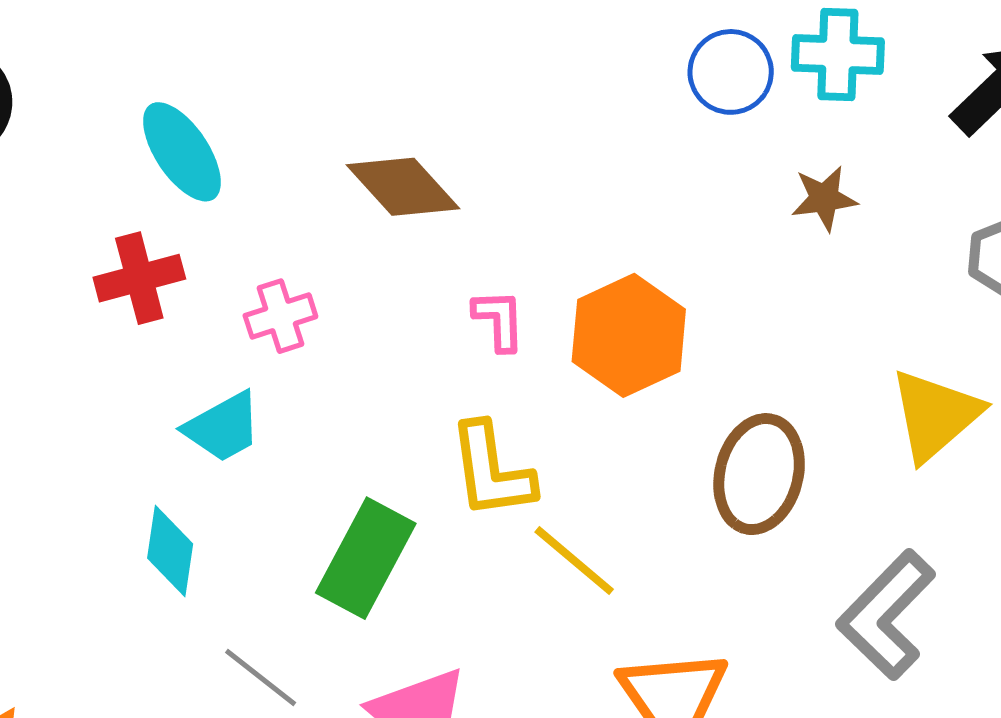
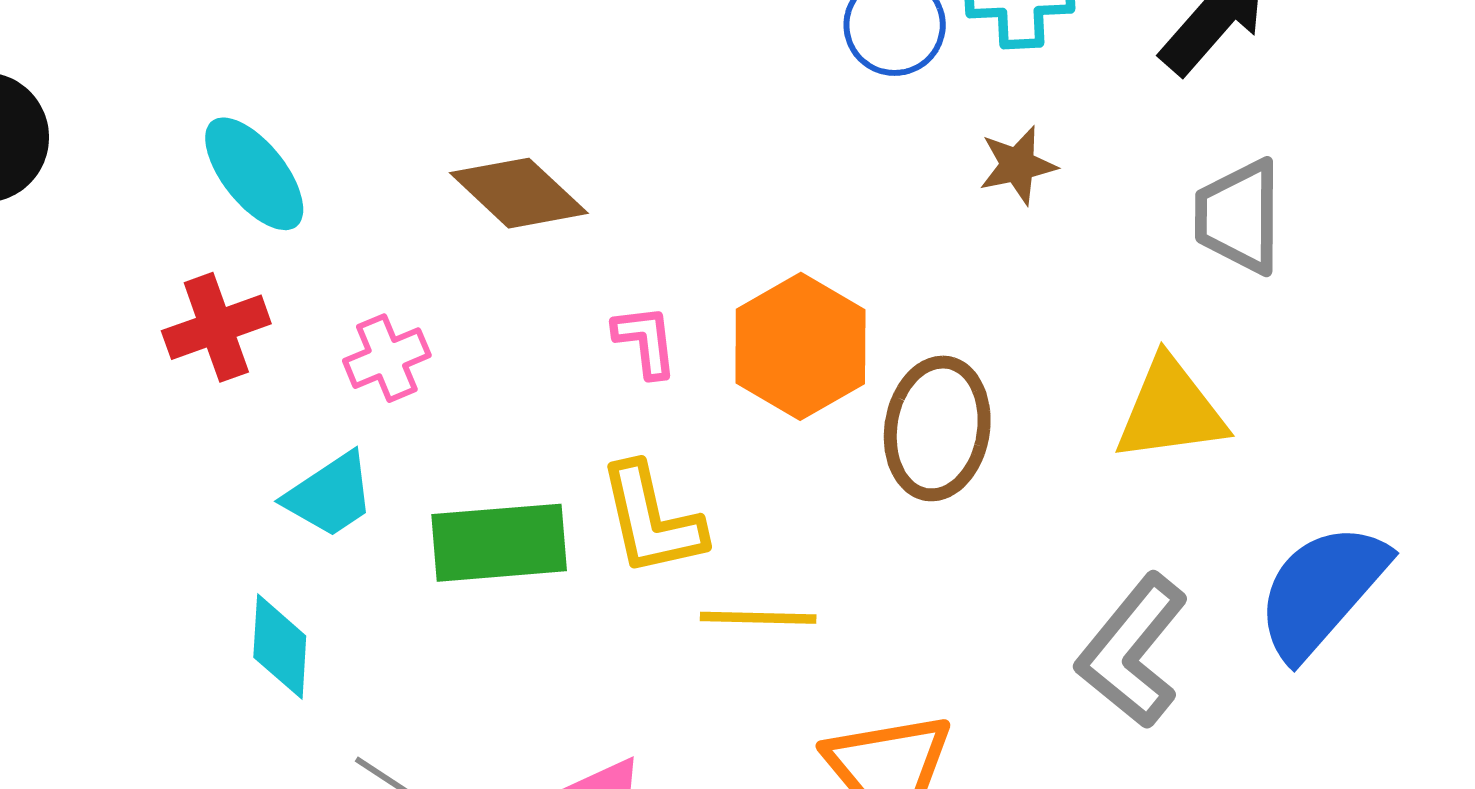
yellow triangle: (935, 415) -> (1170, 410), turned 38
brown ellipse: (759, 474) -> (937, 428), moved
green rectangle: (366, 558) -> (499, 543), moved, turned 62
yellow line: (574, 561) -> (758, 618), turned -34

